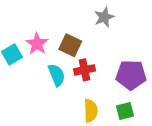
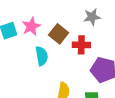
red cross: (84, 70) -> (81, 45), moved

